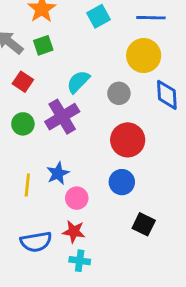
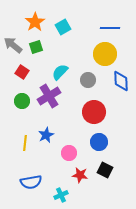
cyan square: (99, 16) -> (63, 27), moved
blue circle: (122, 182) -> (99, 142), moved
pink circle: (77, 198) -> (69, 153), moved
red star: (74, 232) -> (80, 175), moved
cyan cross: (80, 261) -> (61, 195), turned -32

